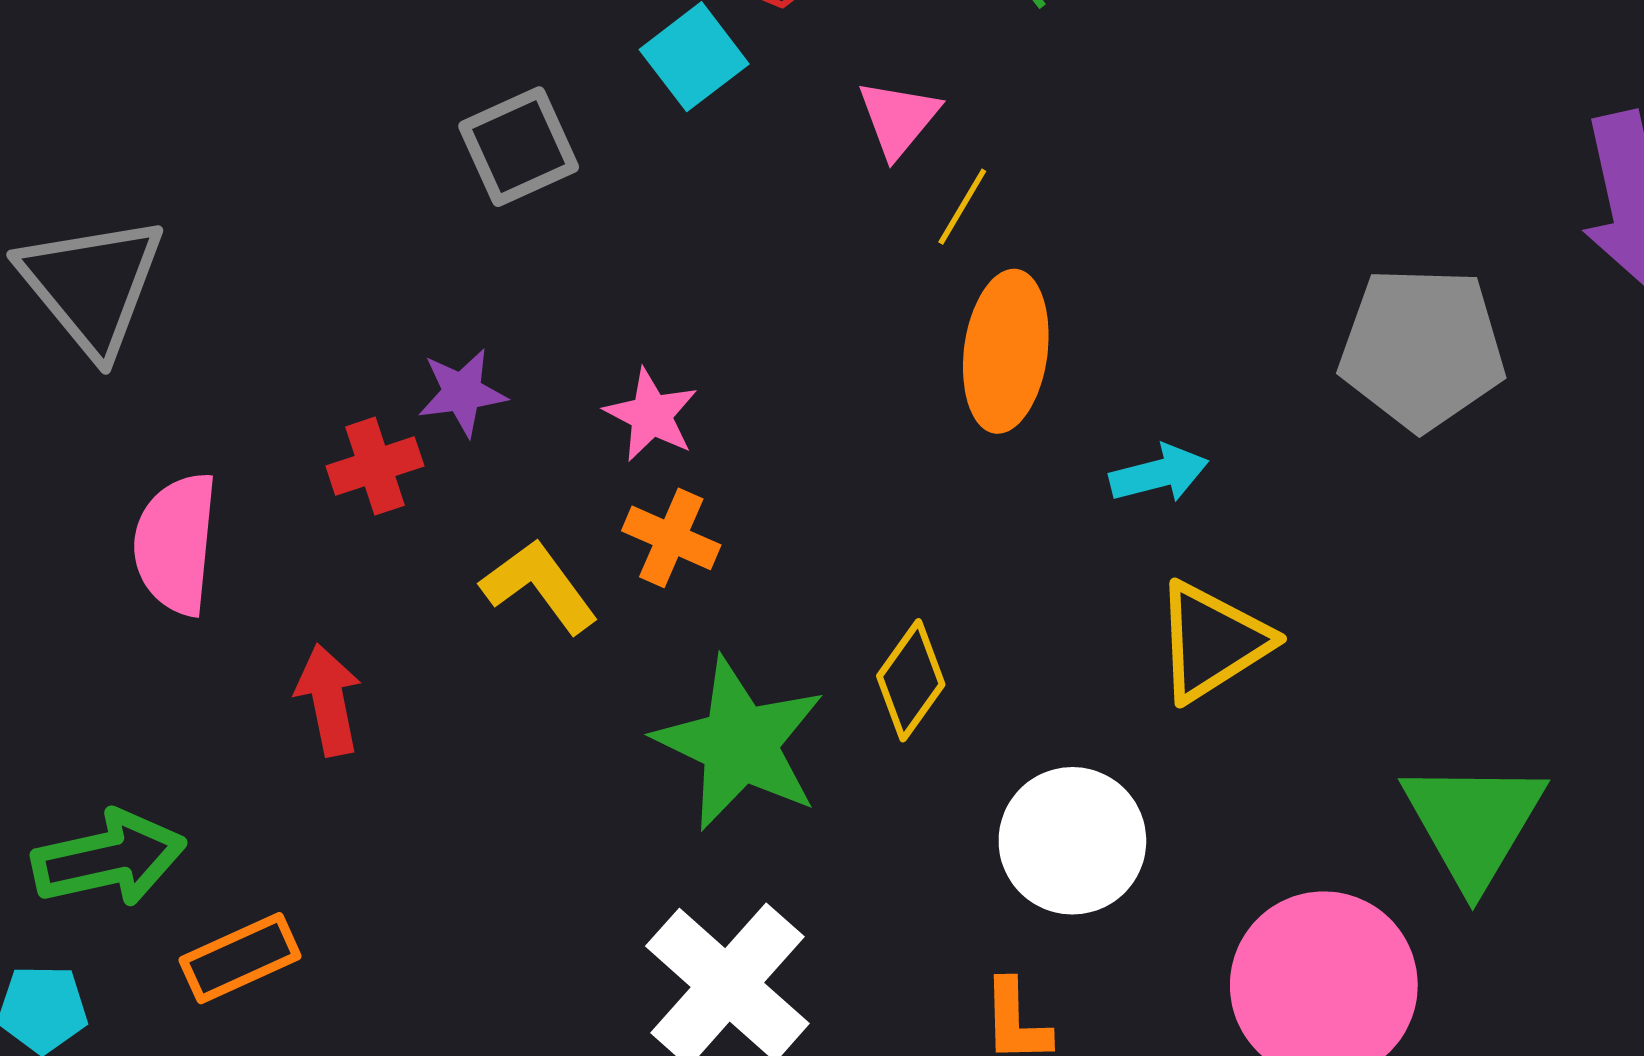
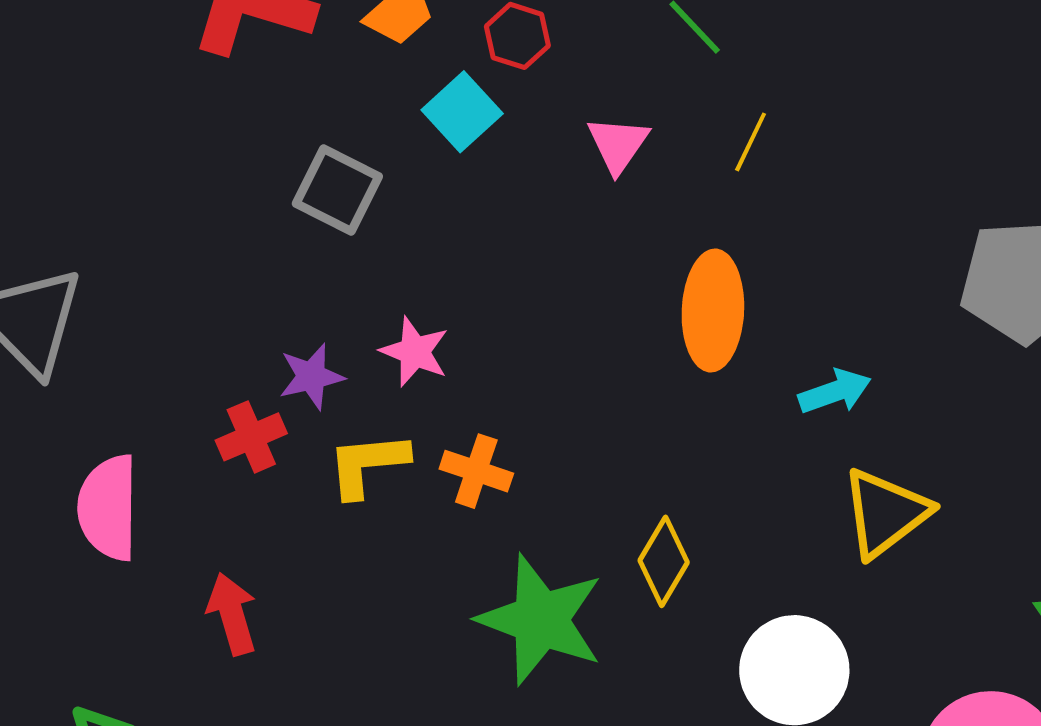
gray square: (519, 147) -> (337, 190), turned -34
yellow line: (962, 207) -> (751, 142), moved
pink star: (651, 415) -> (415, 352), moved
yellow L-shape: (539, 586) -> (367, 464), moved, turned -54

